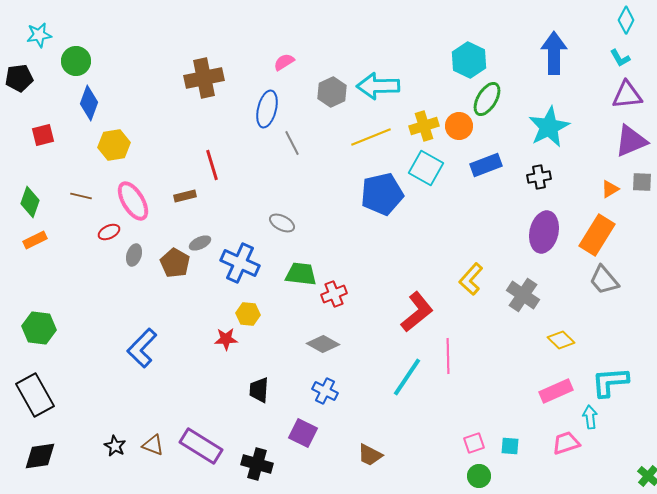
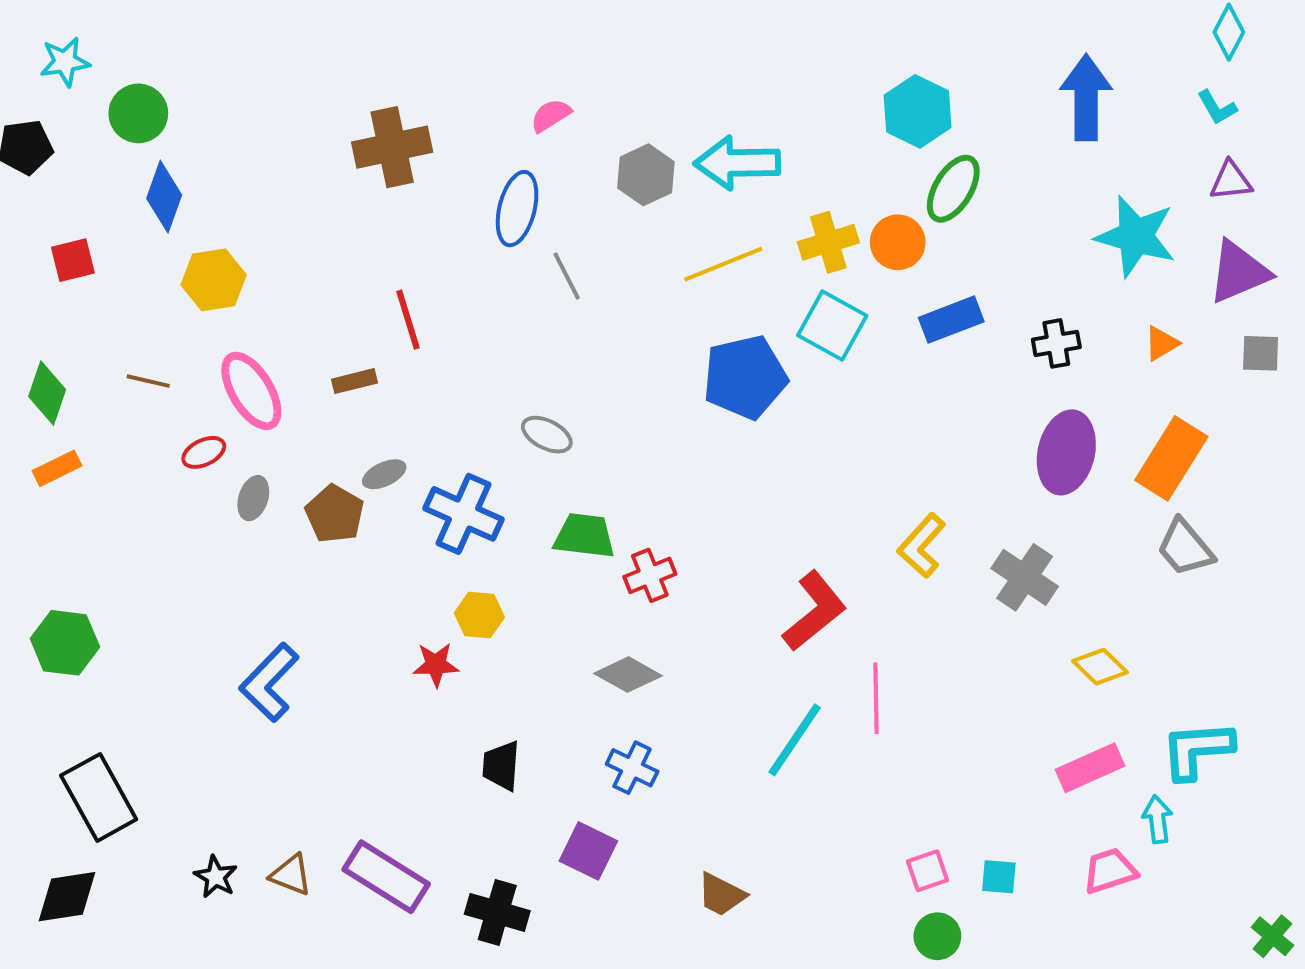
purple triangle: (627, 95) -> (1231, 181), size x0.7
cyan star: (549, 127) -> (1136, 236), moved, turned -30
orange triangle: (610, 189) -> (1161, 343), moved
black rectangle: (35, 395) -> (99, 797), moved

